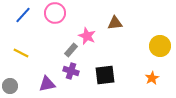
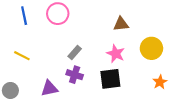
blue line: (23, 15) -> (24, 16), turned -54
pink star: (87, 36) -> (116, 54), moved
yellow circle: (160, 46) -> (151, 48), moved

